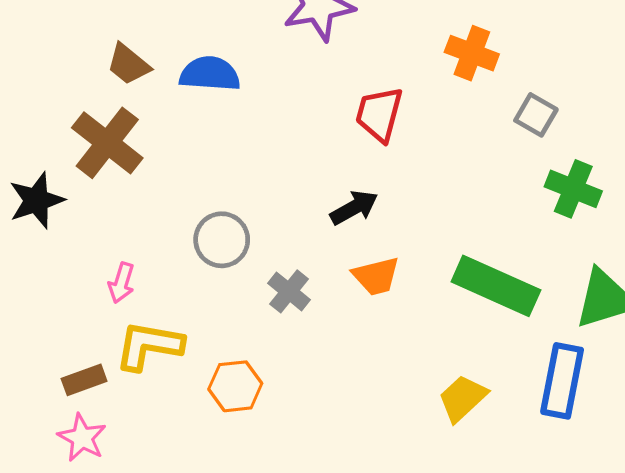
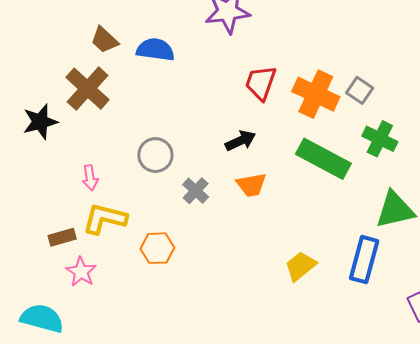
orange cross: (472, 53) -> (316, 94), moved, size x1.4
pink arrow: (121, 283) -> (90, 178), turned -30
green rectangle: (496, 286) -> (323, 159), moved
pink star: (82, 438) -> (81, 272), moved

